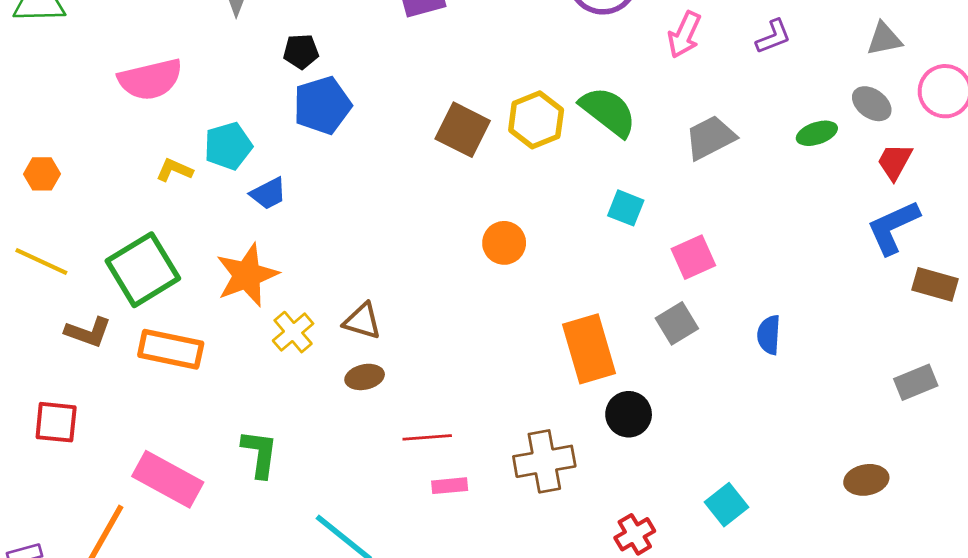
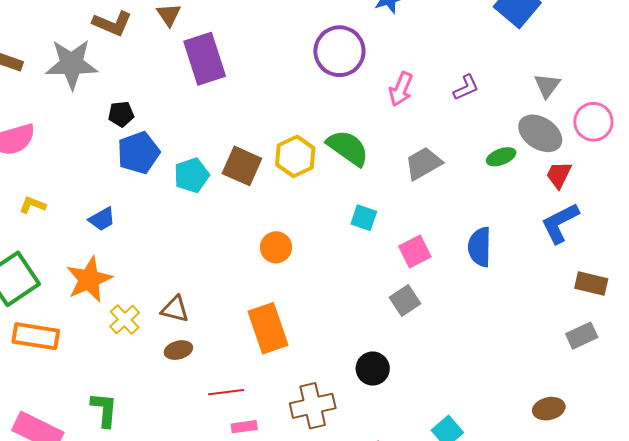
gray triangle: (884, 39) -> (547, 86), turned -40
gray ellipse: (872, 104) -> (540, 133), size x1.5
cyan pentagon: (228, 146) -> (192, 175), moved
brown rectangle: (935, 284) -> (591, 284), moved
blue semicircle: (769, 335) -> (480, 247), moved, size x1.4
orange rectangle: (589, 349) -> (268, 328), moved

